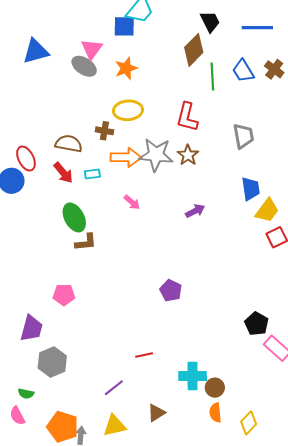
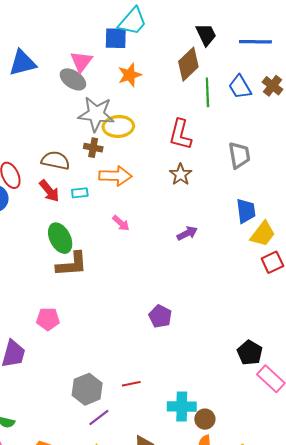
orange star: (126, 68) -> (130, 75), moved
gray star: (156, 155) -> (96, 114), moved
brown L-shape: (86, 242) -> (72, 264), size x1.4
gray hexagon: (52, 362) -> (87, 389), moved

